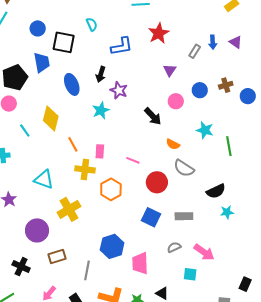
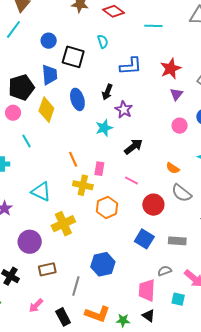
red star: (159, 33) -> (171, 69), moved
black arrow: (153, 116) -> (133, 147), moved, turned -90
yellow diamond: (51, 118) -> (46, 110), moved
pink trapezoid: (140, 263) -> (147, 290), moved

